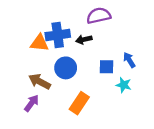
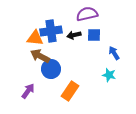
blue square: (107, 67) -> (94, 35), moved
blue circle: (66, 68) -> (51, 69), moved
brown arrow: (40, 82) -> (40, 56), moved

